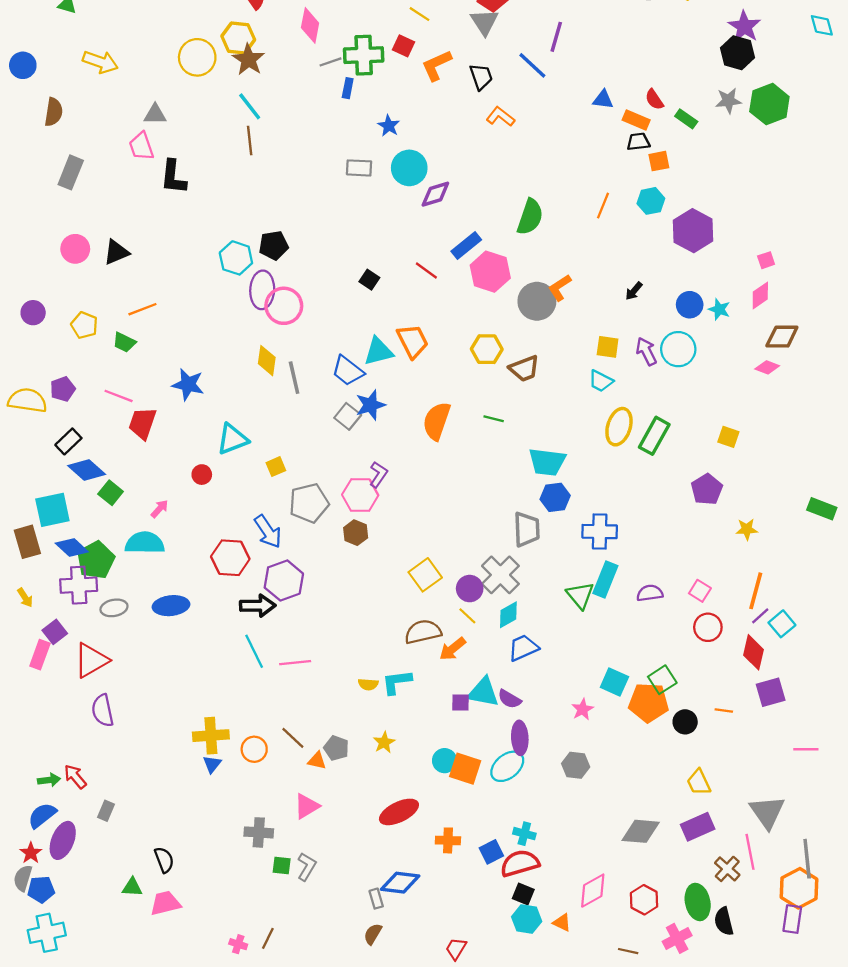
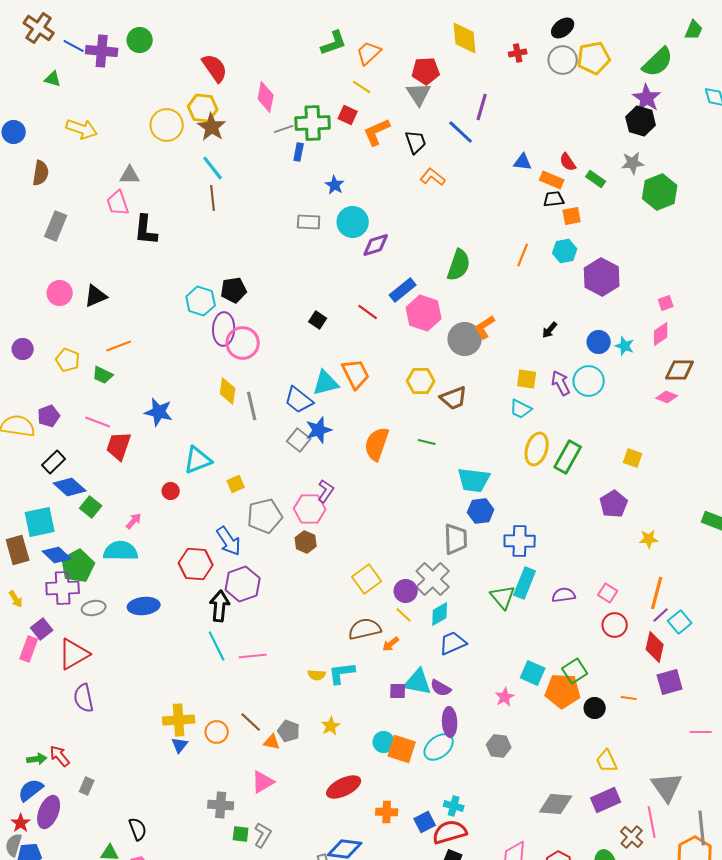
green hexagon: (769, 104) -> (660, 192), moved
black arrow: (258, 606) -> (220, 606), turned -84
orange arrow: (453, 649) -> (391, 644), size x0.7

